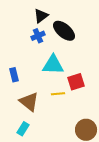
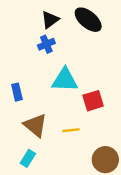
black ellipse: (64, 31) -> (88, 20), moved
yellow line: (58, 94) -> (71, 130), moved

